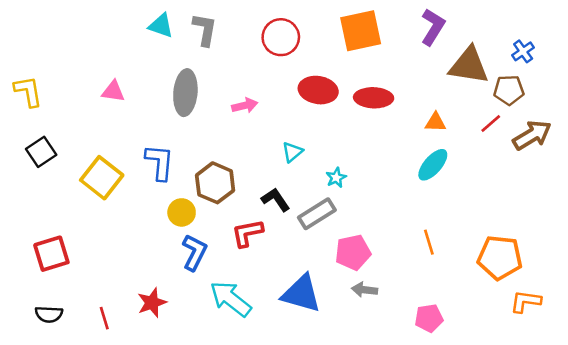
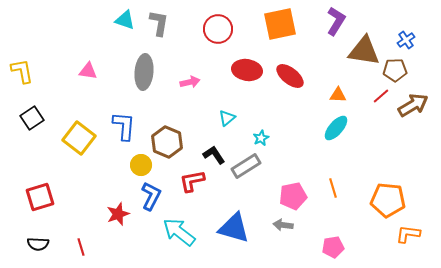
red ellipse: (374, 98) -> (290, 76), turned 36
pink pentagon: (353, 252) -> (293, 196), moved
red star: (152, 303) -> (118, 214), moved

